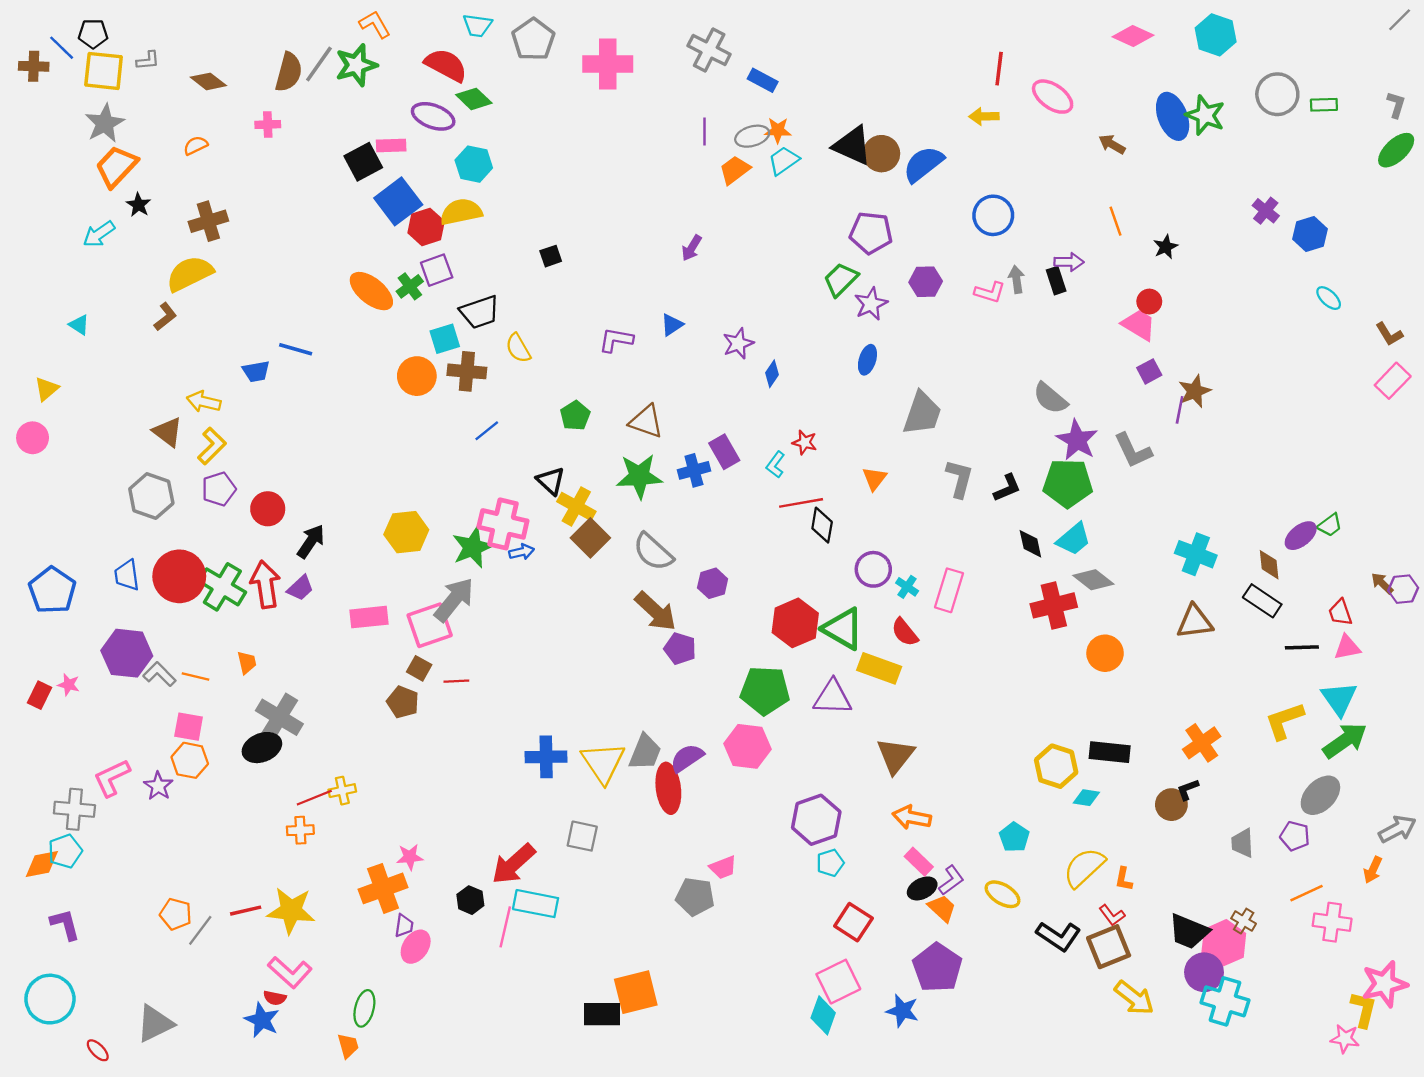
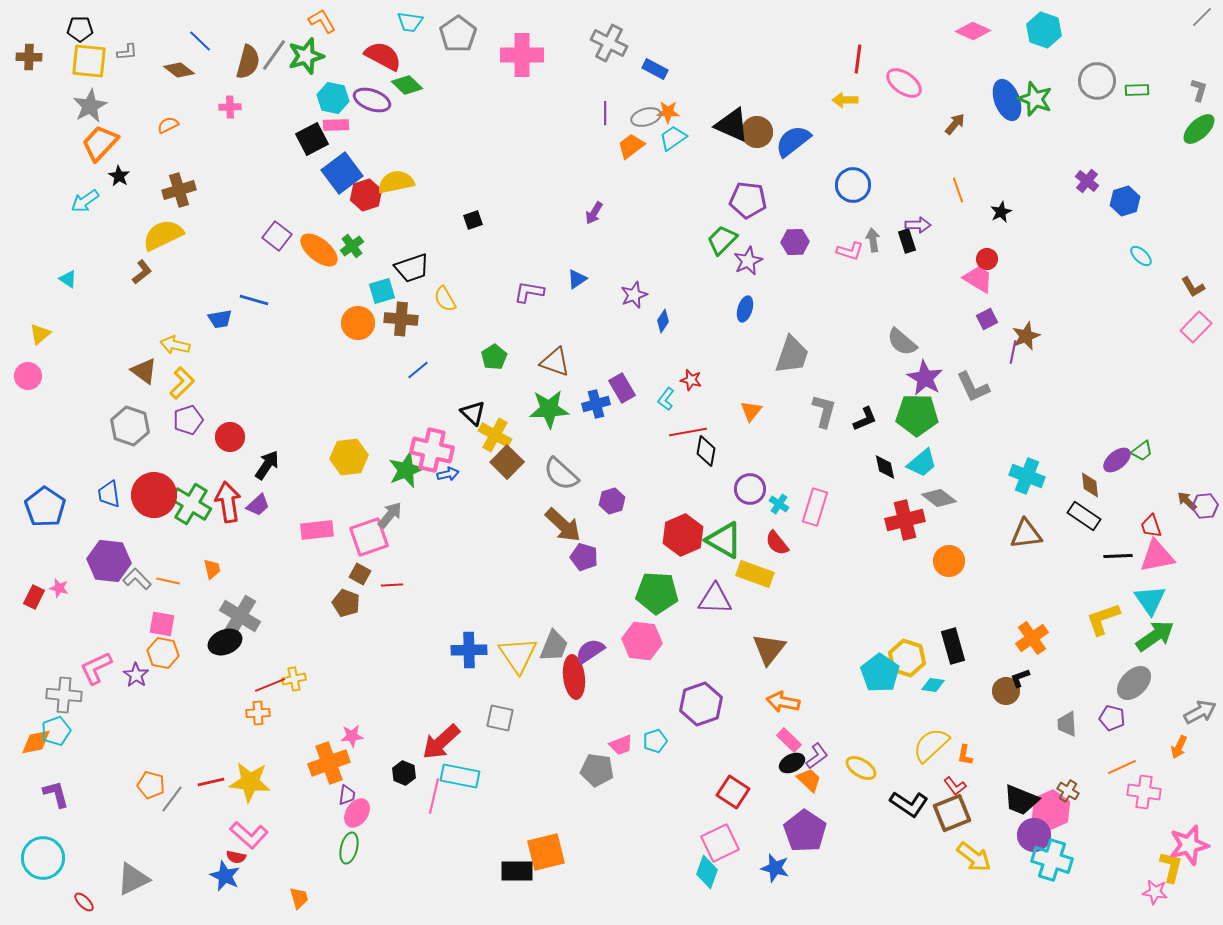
blue line: (62, 48) -> (200, 41), moved
brown arrow: (1112, 144) -> (955, 124), turned 100
cyan hexagon: (474, 164) -> (333, 98), moved
purple square: (437, 270) -> (277, 236), moved, turned -32
gray arrow: (454, 600) -> (390, 515), size x0.7
pink triangle: (1347, 647) -> (1157, 556), size x1.5
black rectangle: (1110, 752) -> (953, 646), turned 68
cyan pentagon: (1014, 837) -> (880, 673), moved, size x1.5
cyan pentagon: (830, 863) -> (655, 741), moved
green ellipse: (364, 1008) -> (349, 848), moved

